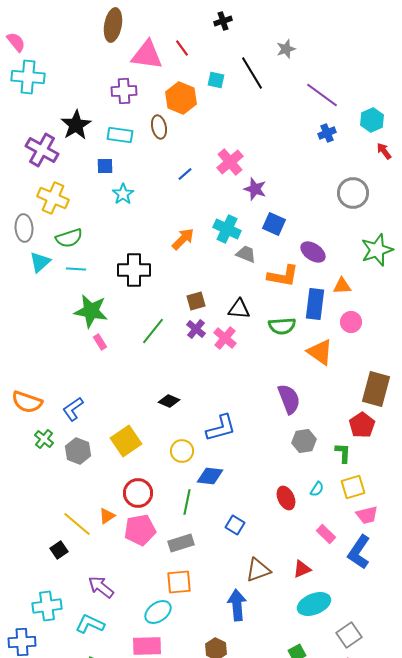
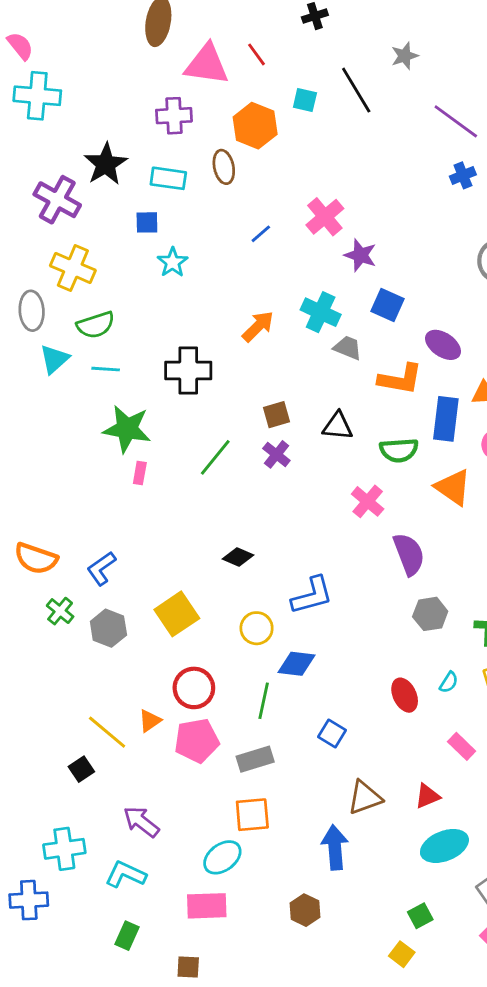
pink cross: (225, 338) -> (368, 501), moved
pink rectangle: (100, 342) -> (140, 473), turned 42

